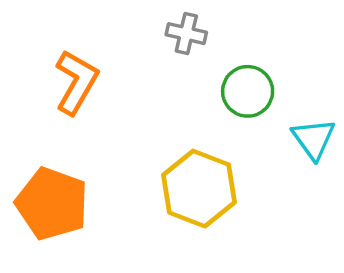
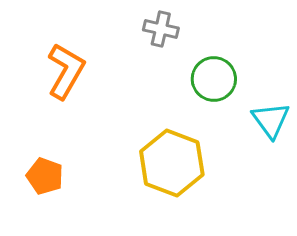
orange pentagon: (52, 204) -> (45, 176), size x0.6

